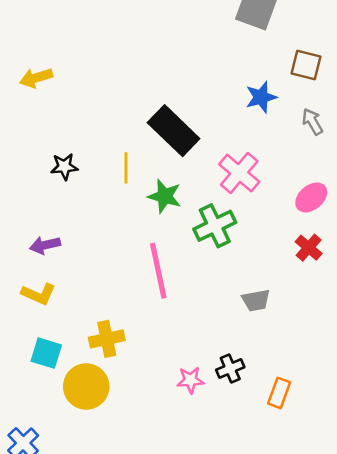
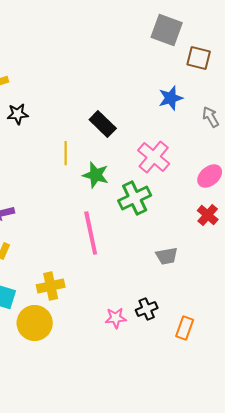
brown square: (306, 65) -> (199, 58), moved
black rectangle: (174, 131) -> (103, 124), size x0.7
black star: (64, 167) -> (18, 114), moved

